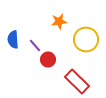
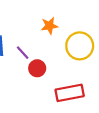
red rectangle: (77, 82) -> (70, 93), turned -55

